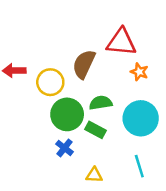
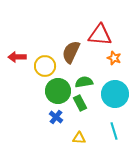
green rectangle: (95, 130) -> (80, 103), turned 35

